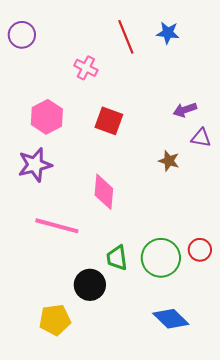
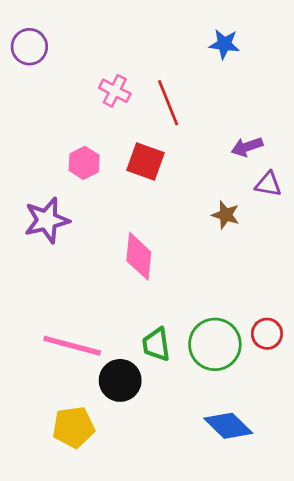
red line: (126, 37) -> (168, 103), moved
pink hexagon: (47, 117) -> (84, 163), moved, size x0.7
pink line: (57, 226) -> (72, 346), moved

